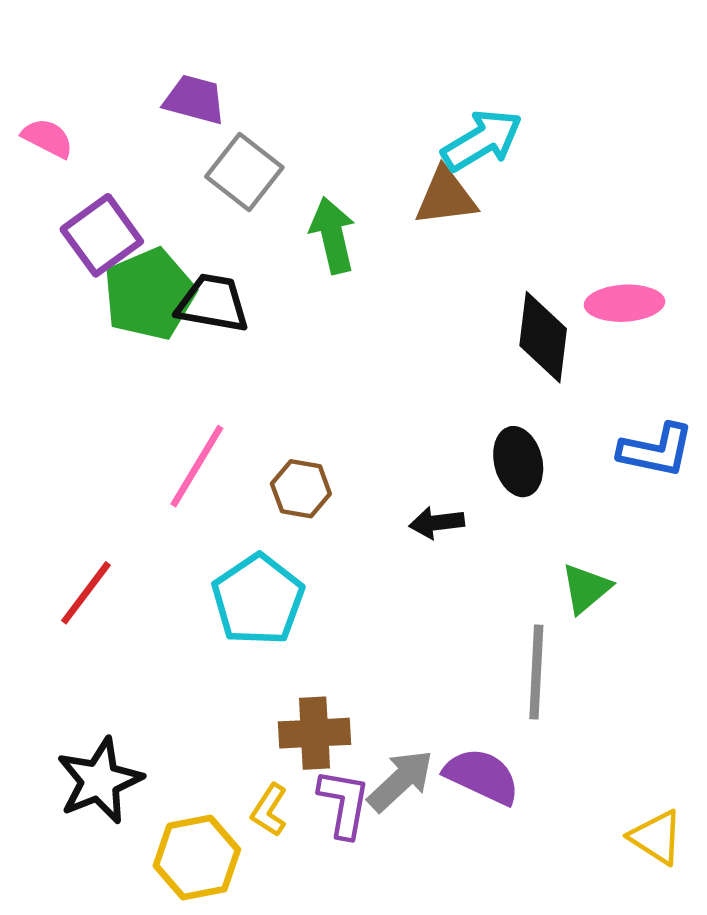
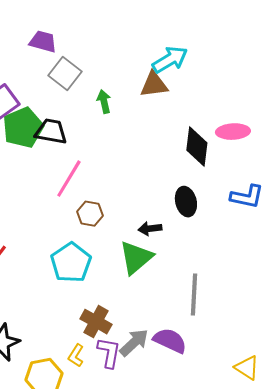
green arrow: (333, 235) -> (104, 102), size x0.7
pink line: (197, 466) -> (69, 179), moved
green triangle: (586, 588) -> (136, 258), moved, size x1.5
brown cross: (315, 733) -> (96, 322), turned 32

